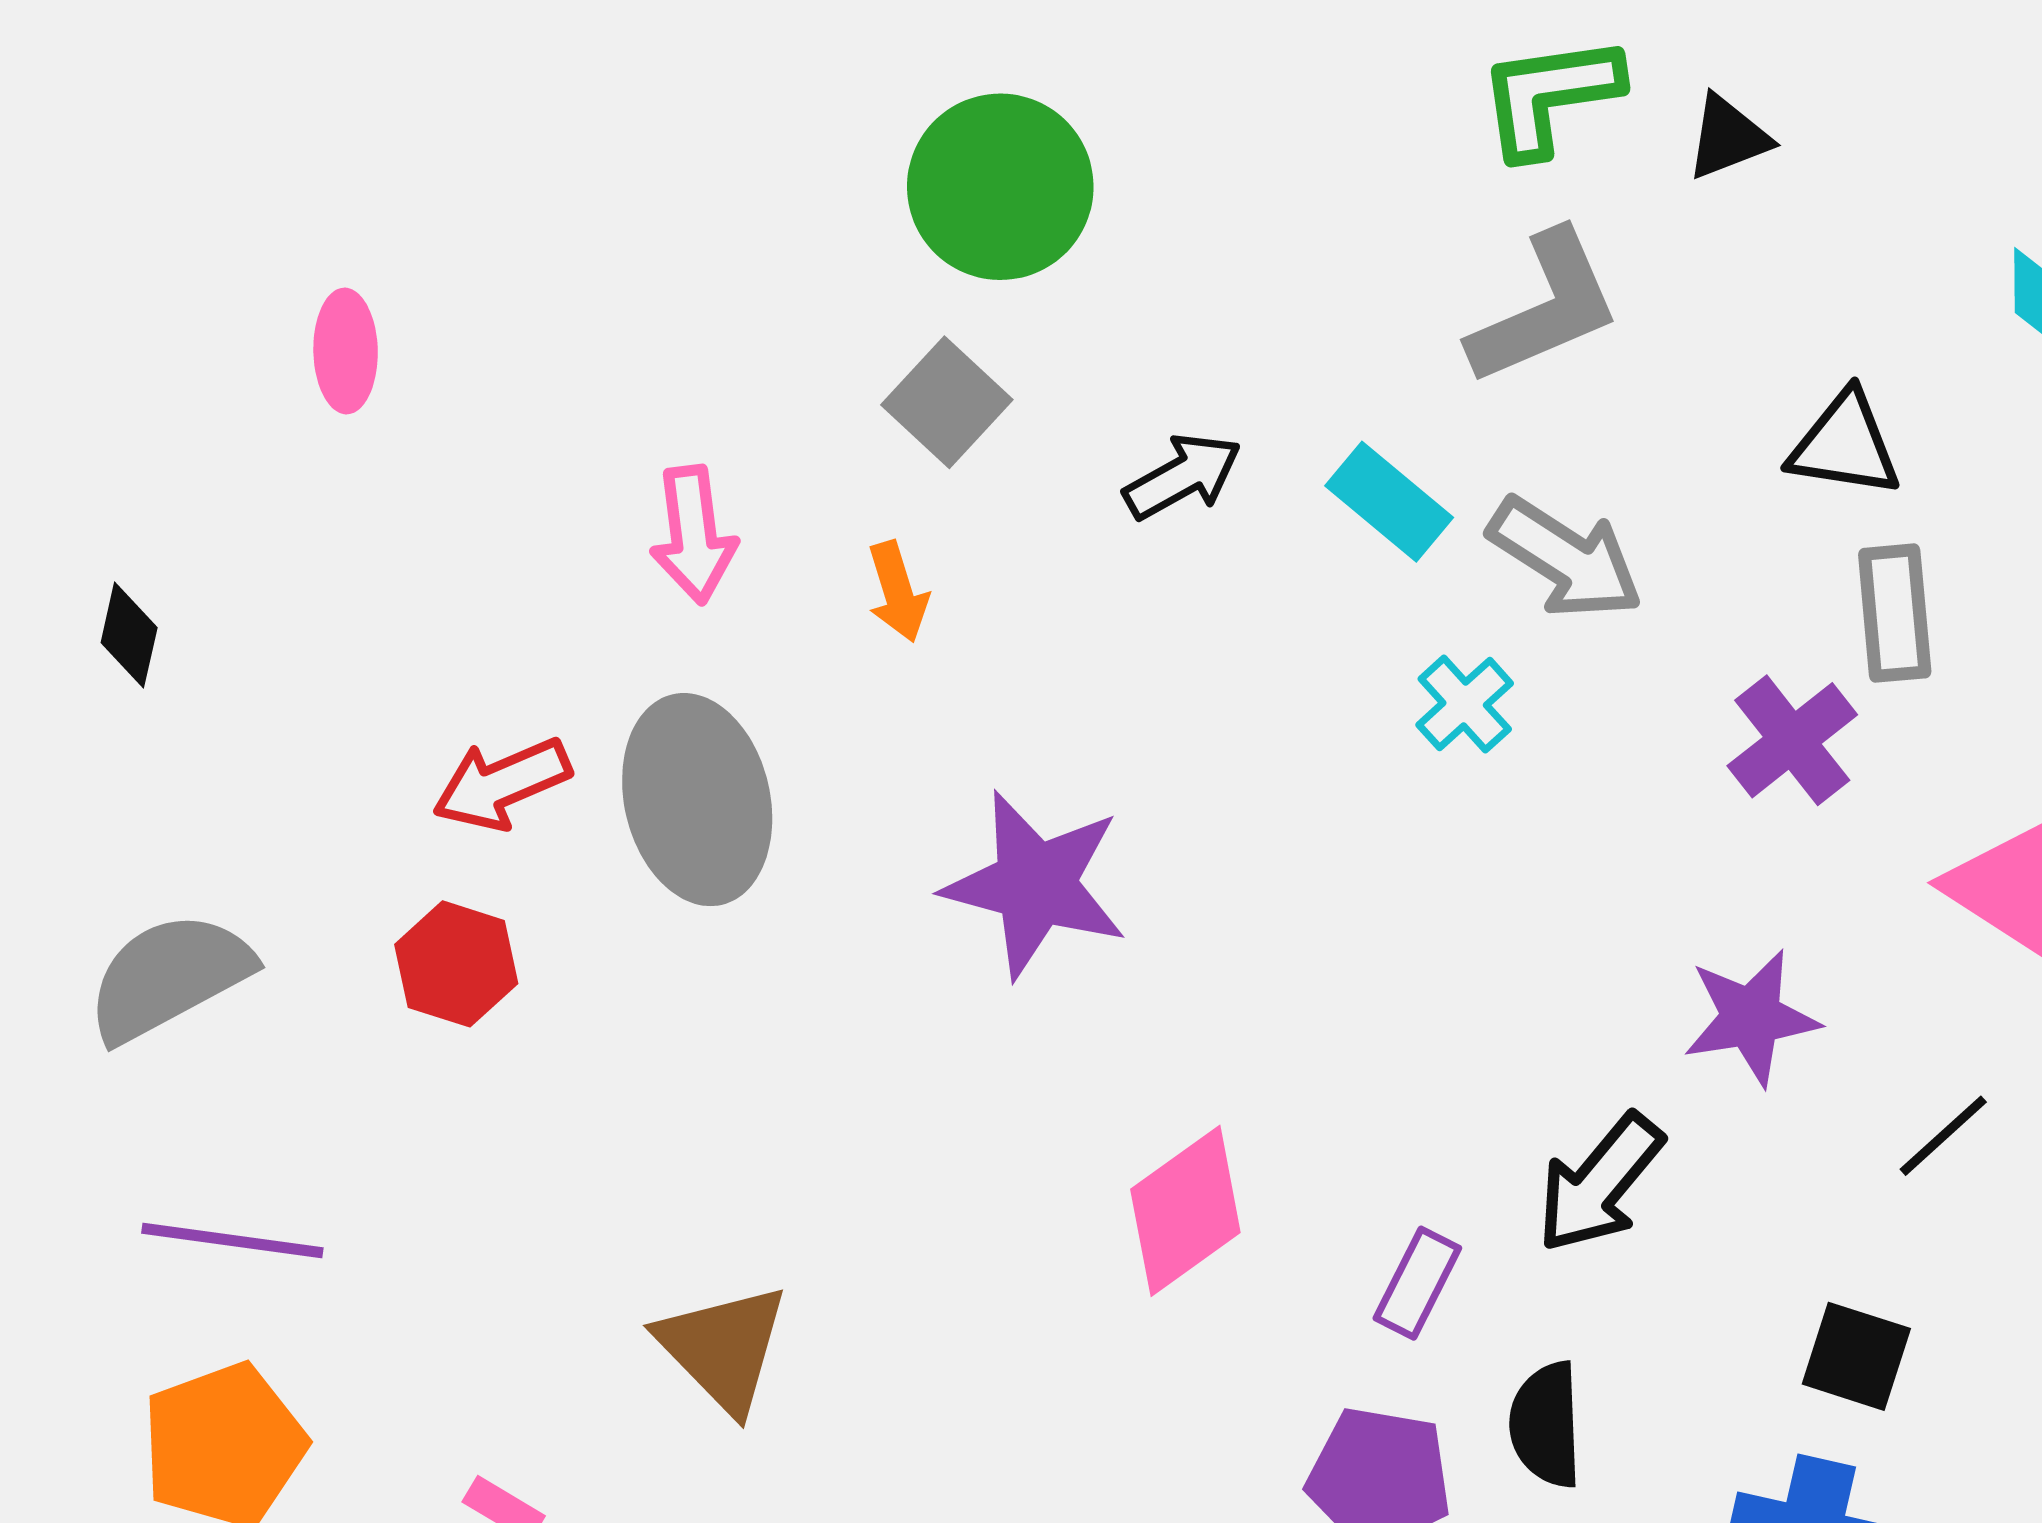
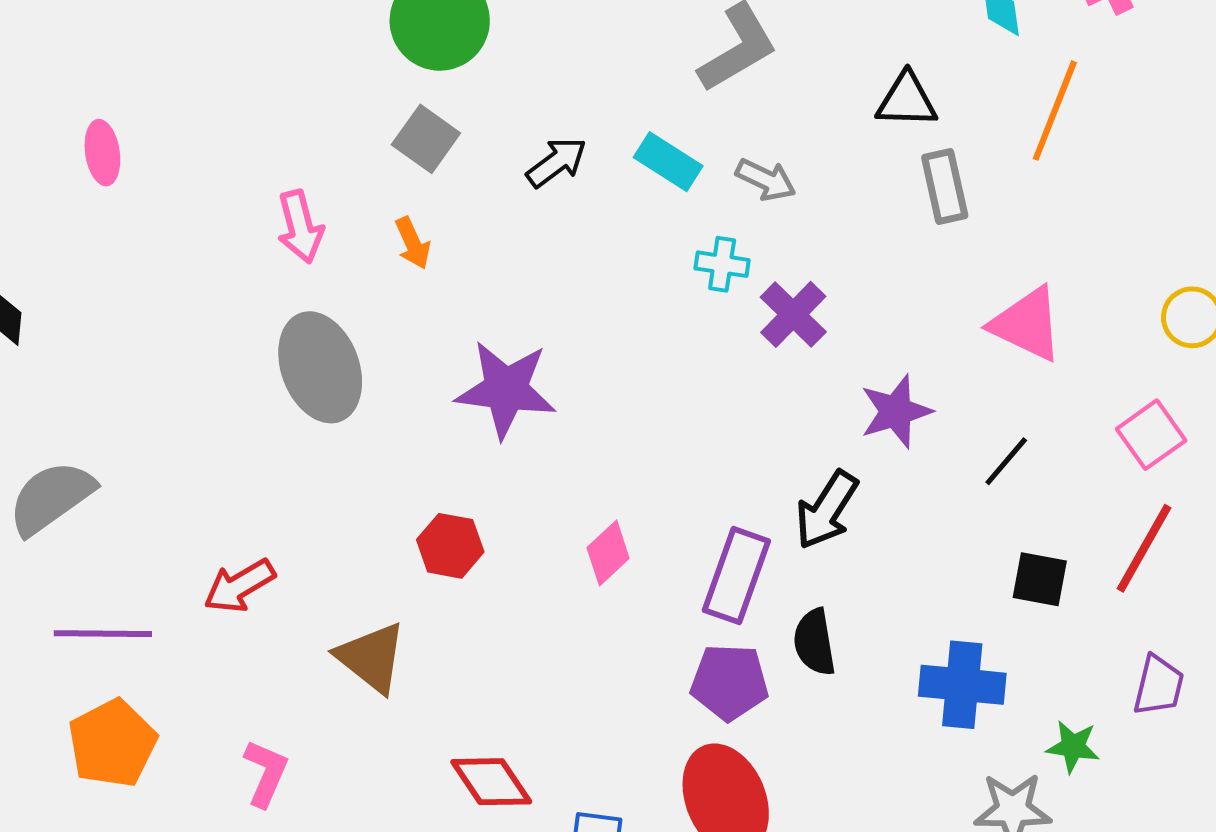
gray arrow: (1565, 558) -> (766, 180), size x0.7
cyan cross: (1465, 704) -> (722, 264), turned -32
purple cross: (1792, 740) -> (793, 314), moved
red arrow: (502, 784) -> (239, 586), moved
red hexagon: (456, 964) -> (450, 546), moved
pink diamond: (1185, 1211) -> (608, 553), size x0.7
purple rectangle: (1417, 1283) -> (736, 576), size x1.6
black square: (1856, 1356) -> (1040, 579), moved

